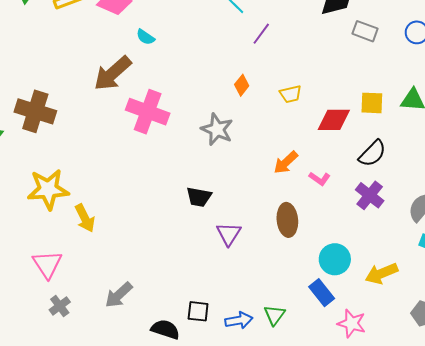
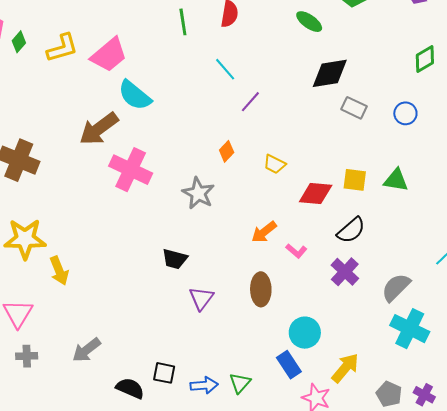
cyan semicircle: (145, 37) -> (135, 95), size x1.8
yellow trapezoid: (291, 94) -> (275, 164), turned 35
yellow arrow: (381, 273) -> (345, 368), moved, turned 148
gray cross: (60, 306) -> (27, 356), turned 30

